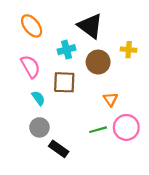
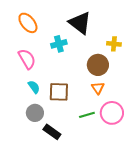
brown circle: (98, 62) -> (98, 65), moved
brown square: (64, 82) -> (59, 92), moved

